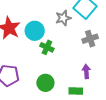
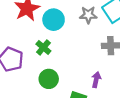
green cross: (47, 47) -> (43, 47), moved

